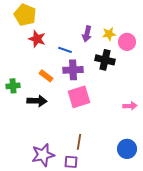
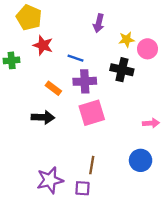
purple arrow: (87, 34) -> (99, 23), moved
green cross: (13, 86) -> (12, 60), moved
blue circle: (127, 149) -> (141, 160), moved

